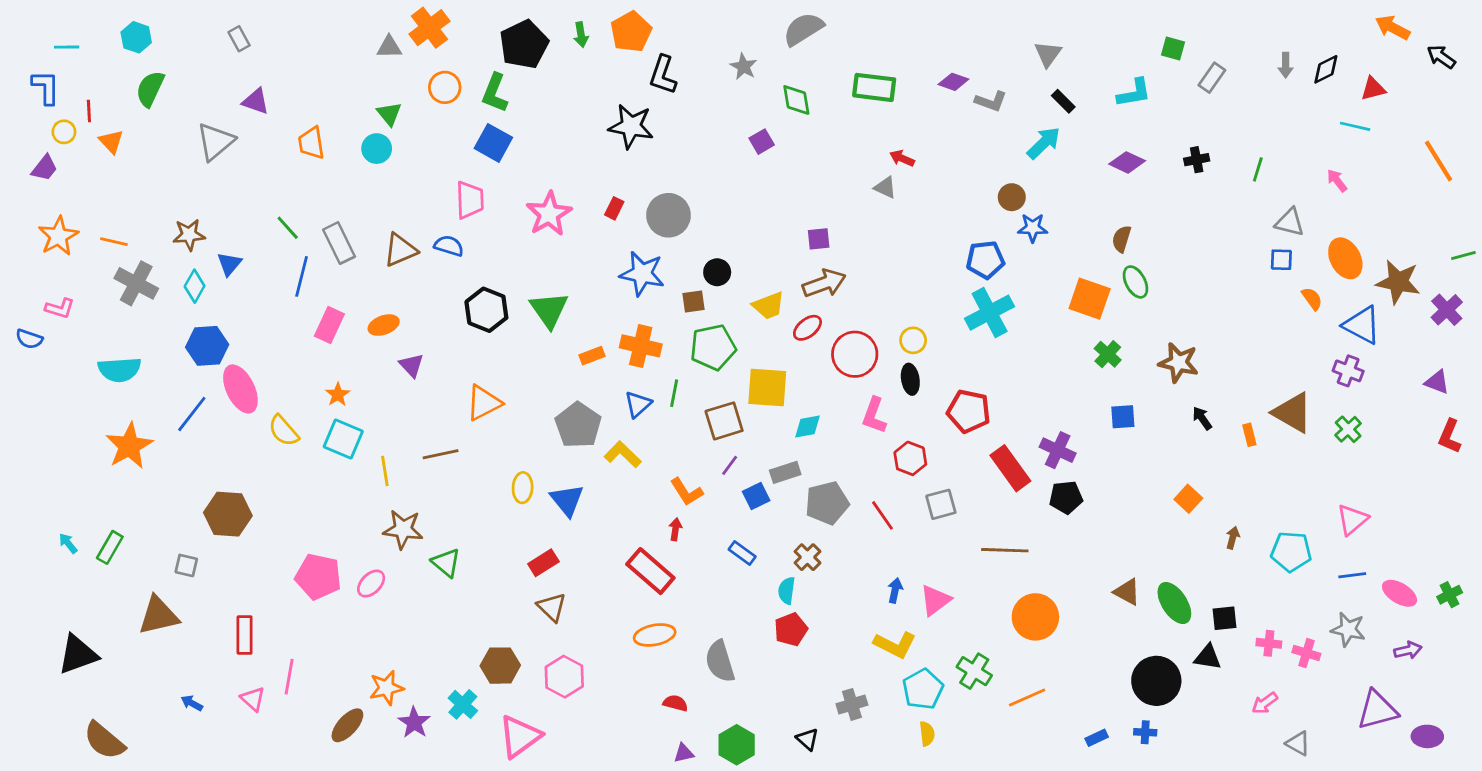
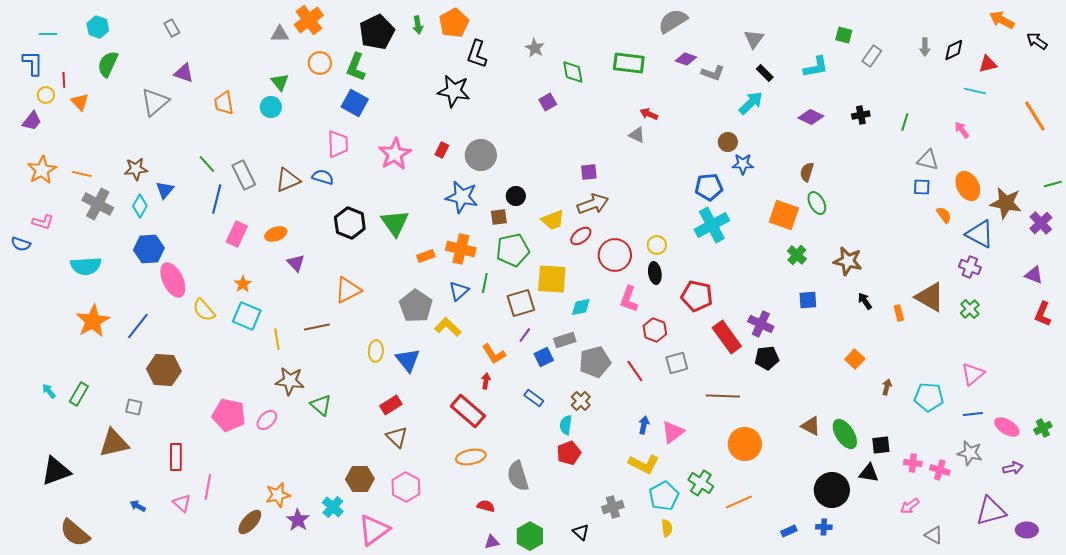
gray semicircle: (803, 29) -> (673, 21), moved
blue line: (192, 414) -> (138, 326), moved

